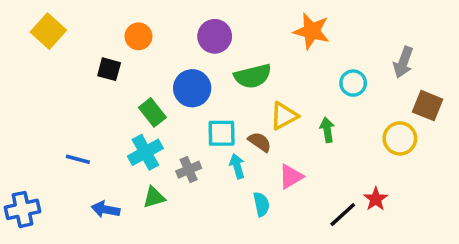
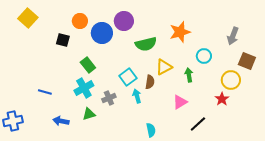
orange star: (312, 31) -> (180, 32), moved, turned -30
cyan circle: (353, 83) -> (204, 56), moved
blue circle: (192, 88) -> (102, 33), moved
cyan square: (222, 133) -> (128, 77), turned -36
brown semicircle: (260, 142) -> (150, 82), turned 64
pink triangle: (291, 177) -> (180, 102), moved
red star: (376, 199) -> (222, 99), moved
cyan semicircle: (261, 204) -> (151, 130), moved

